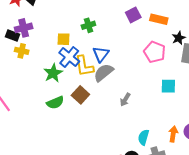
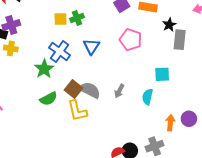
yellow square: (63, 39) -> (61, 19), moved
pink pentagon: (155, 52) -> (131, 40), moved
yellow L-shape: (84, 66) -> (77, 111), moved
gray semicircle: (104, 73) -> (90, 90), moved, turned 70
cyan semicircle: (144, 137) -> (147, 97), moved

